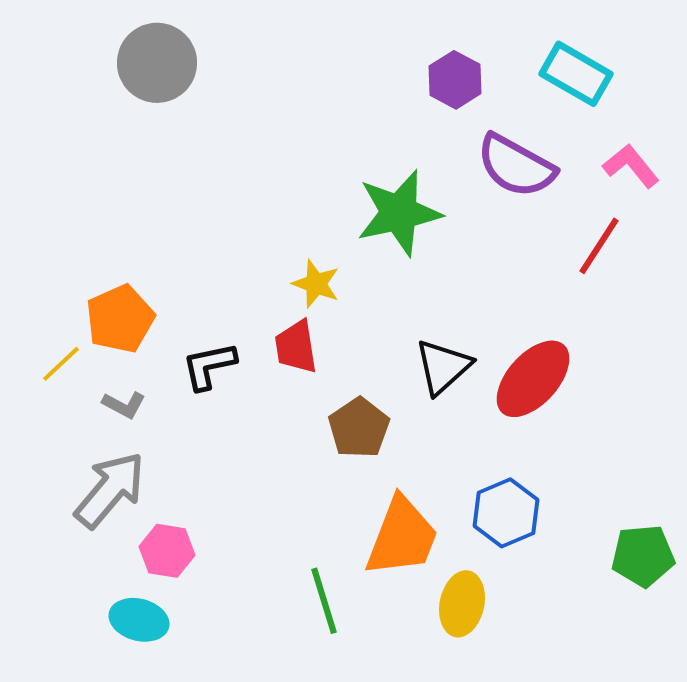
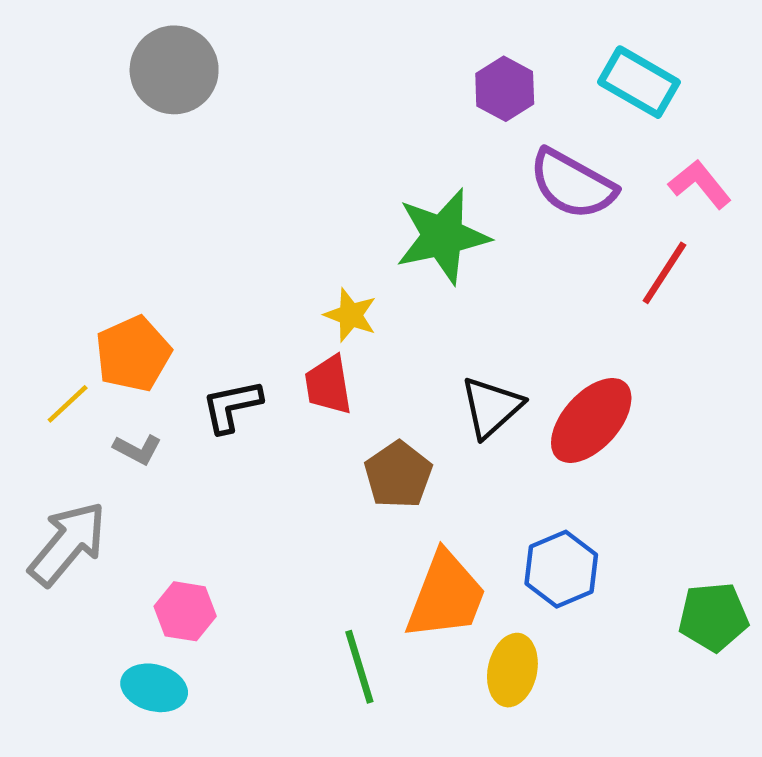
gray arrow: (110, 490) -> (68, 544), moved

